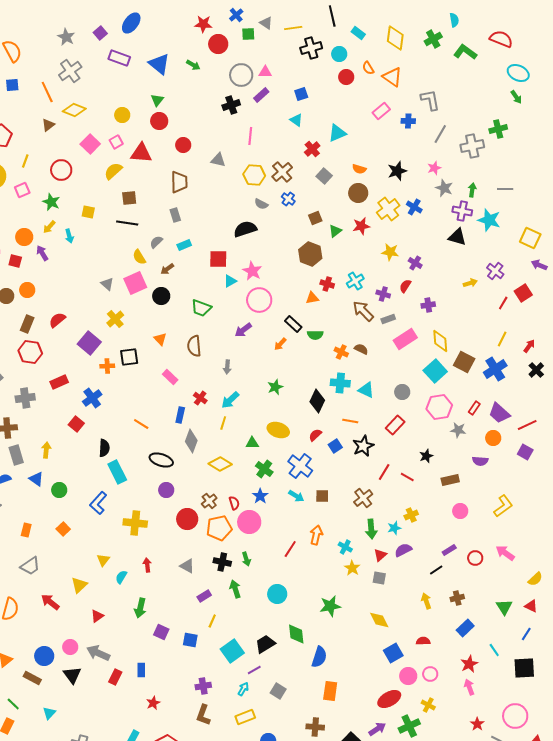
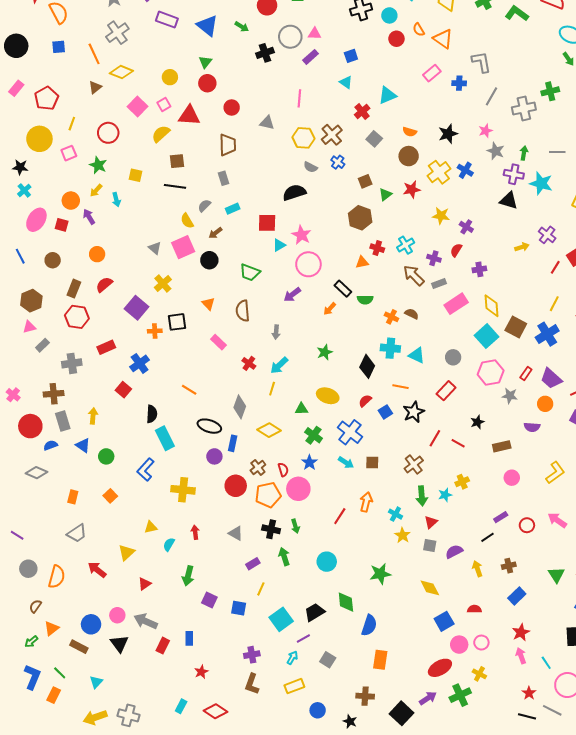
black cross: (231, 105) -> (265, 53), moved
orange circle: (27, 290) -> (97, 254), moved
blue rectangle: (180, 415) -> (233, 443), moved
purple semicircle: (403, 550) -> (454, 552), moved
yellow triangle: (103, 560) -> (151, 527), turned 40
cyan line: (494, 650) -> (546, 663), moved

